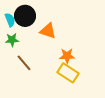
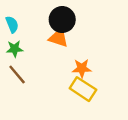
black circle: (25, 16) -> (62, 20), moved
brown line: (24, 63) -> (17, 74), moved

